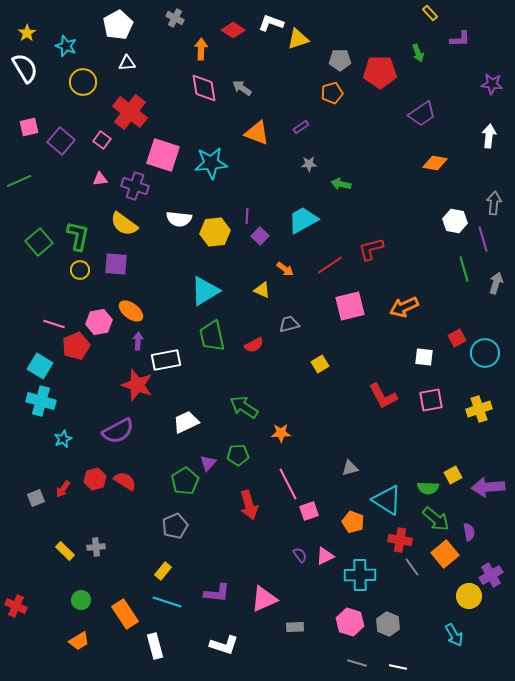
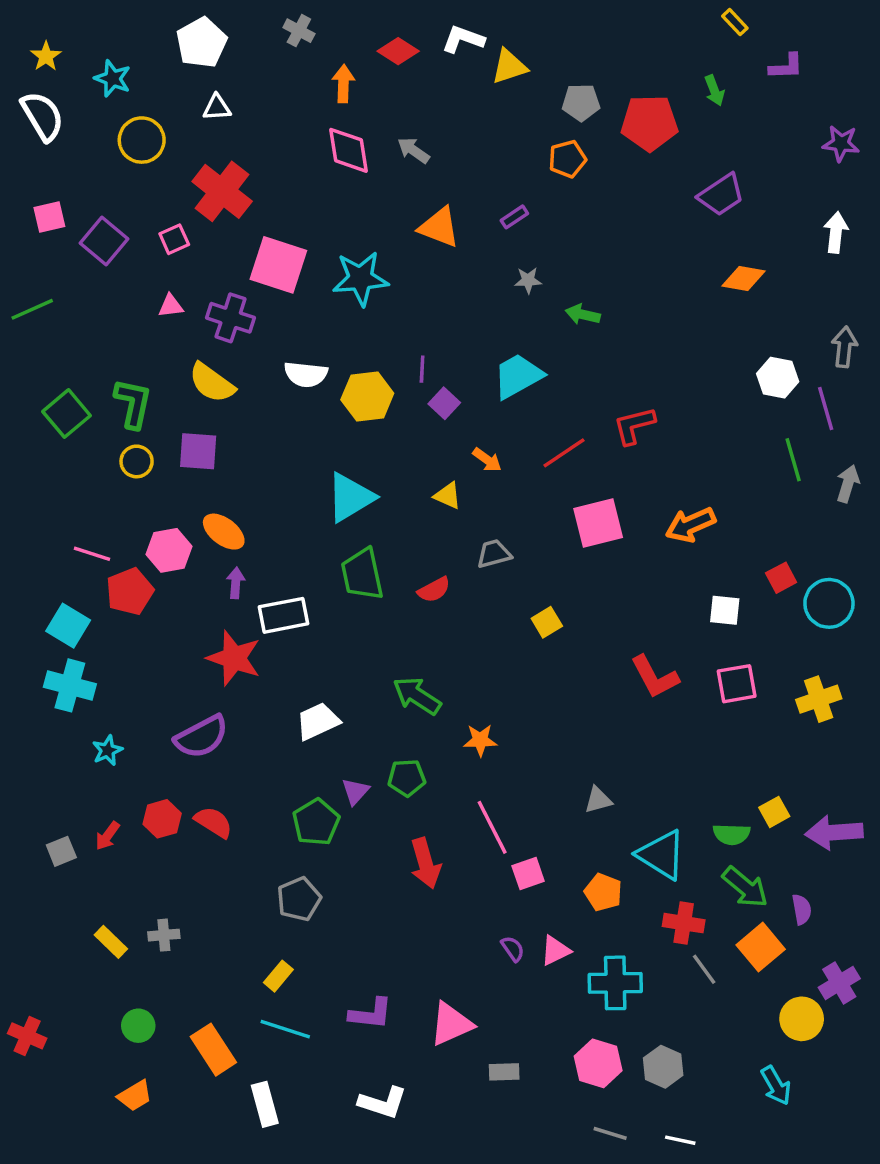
pink square: (102, 140) -> (174, 239), turned 30

